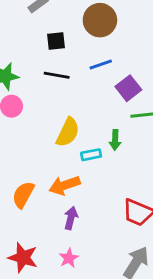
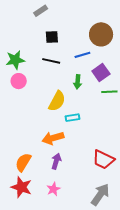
brown circle: (100, 20) -> (101, 34), moved
green arrow: (115, 140) -> (78, 82), moved
orange semicircle: (23, 195) -> (23, 162), moved

